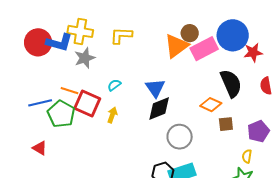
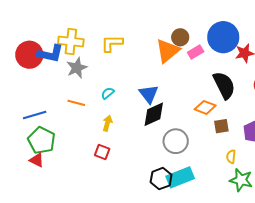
pink rectangle: (204, 49) -> (196, 52), size x0.6
orange line: (69, 91) -> (76, 103), moved
red square: (87, 103) -> (102, 152), moved, size x0.6
green pentagon: (61, 114) -> (42, 140), moved
yellow semicircle: (247, 156) -> (231, 157), moved

